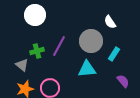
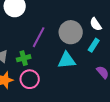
white semicircle: (110, 22) -> (96, 24), moved
green cross: (37, 51) -> (24, 58), moved

